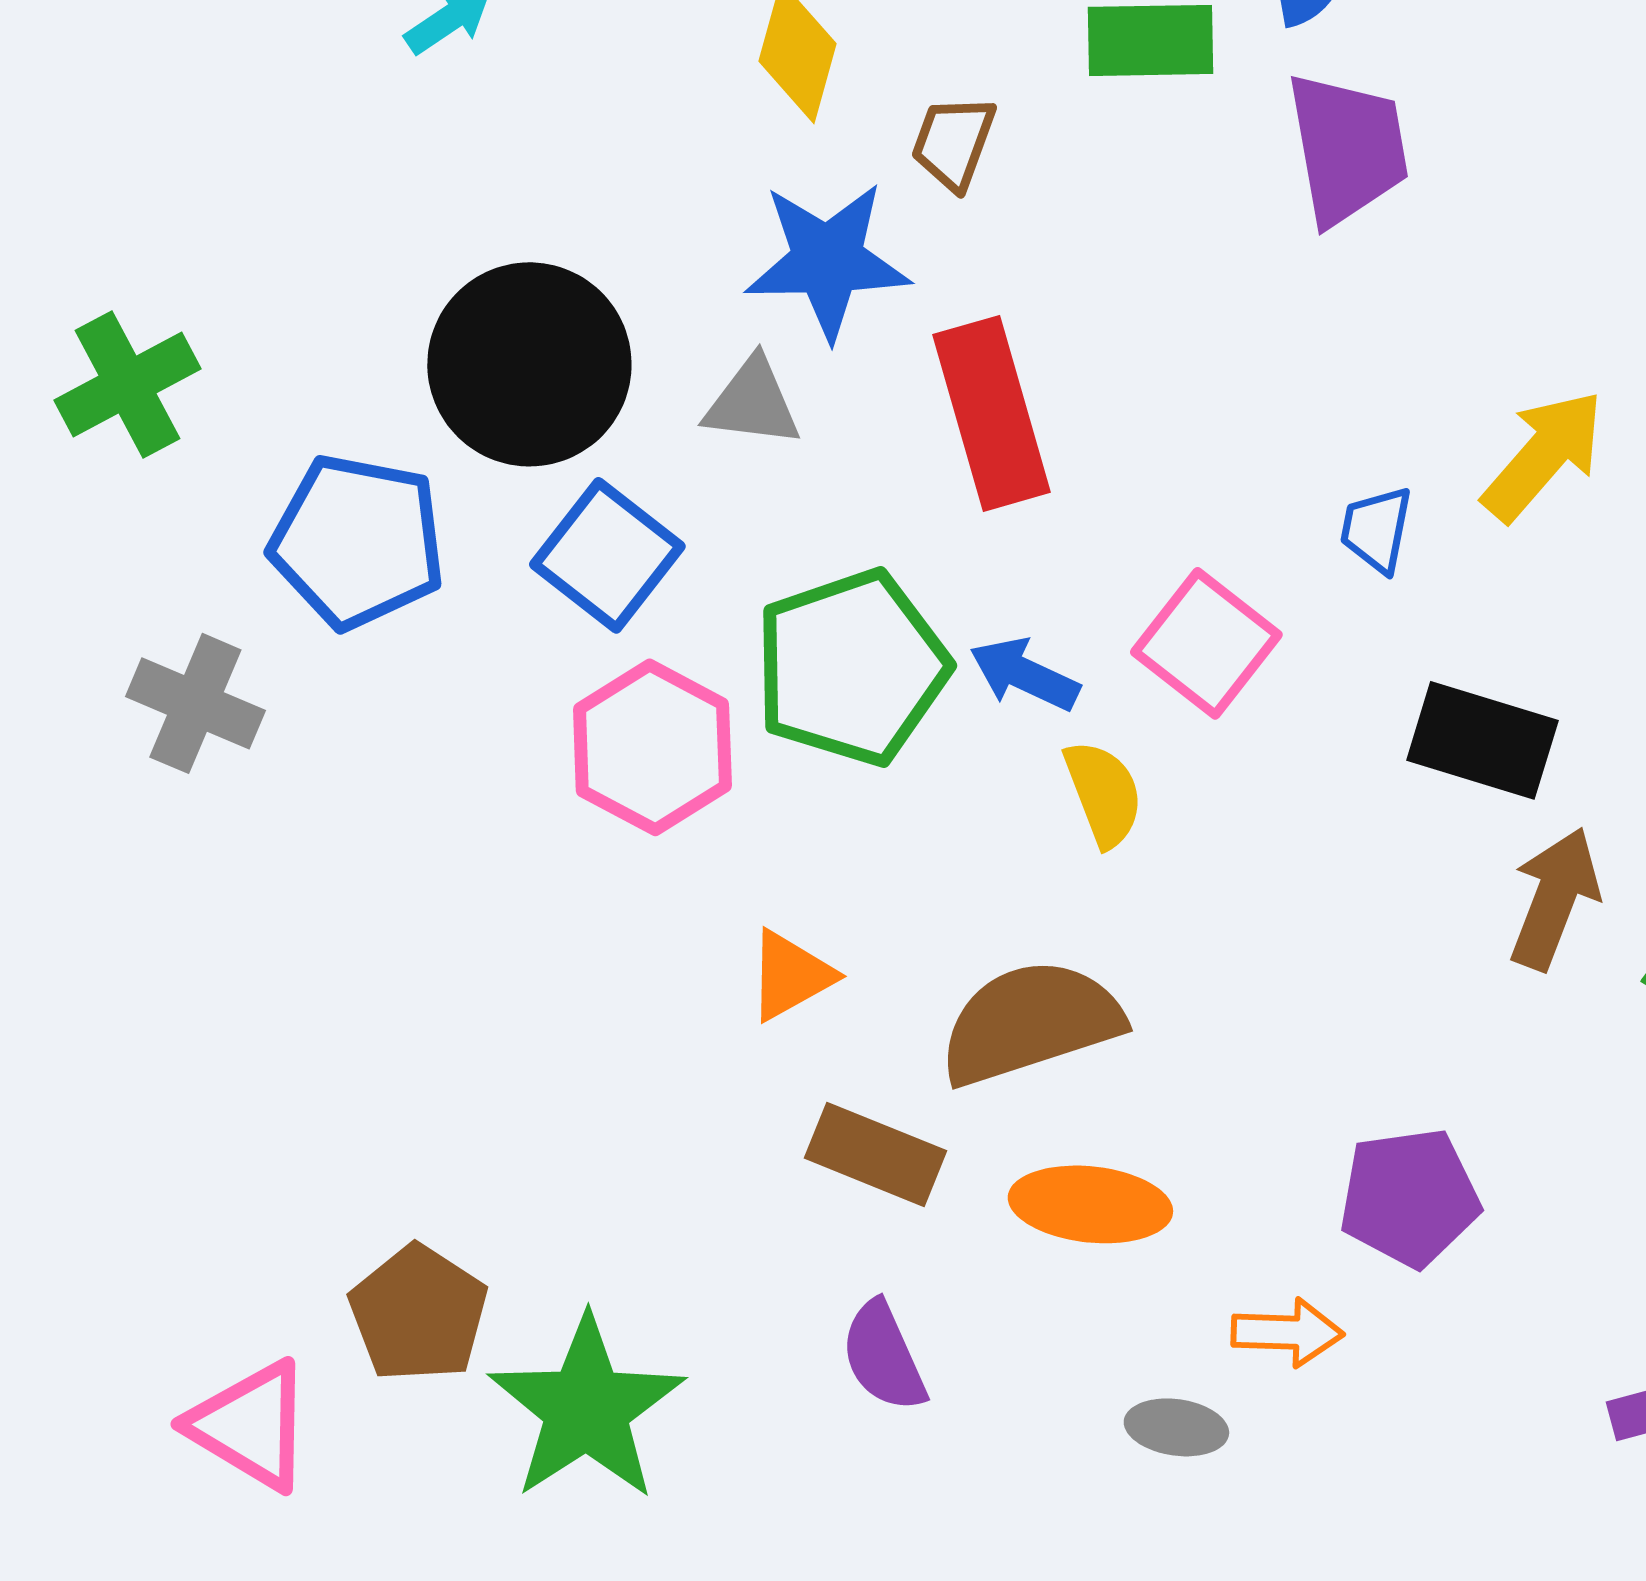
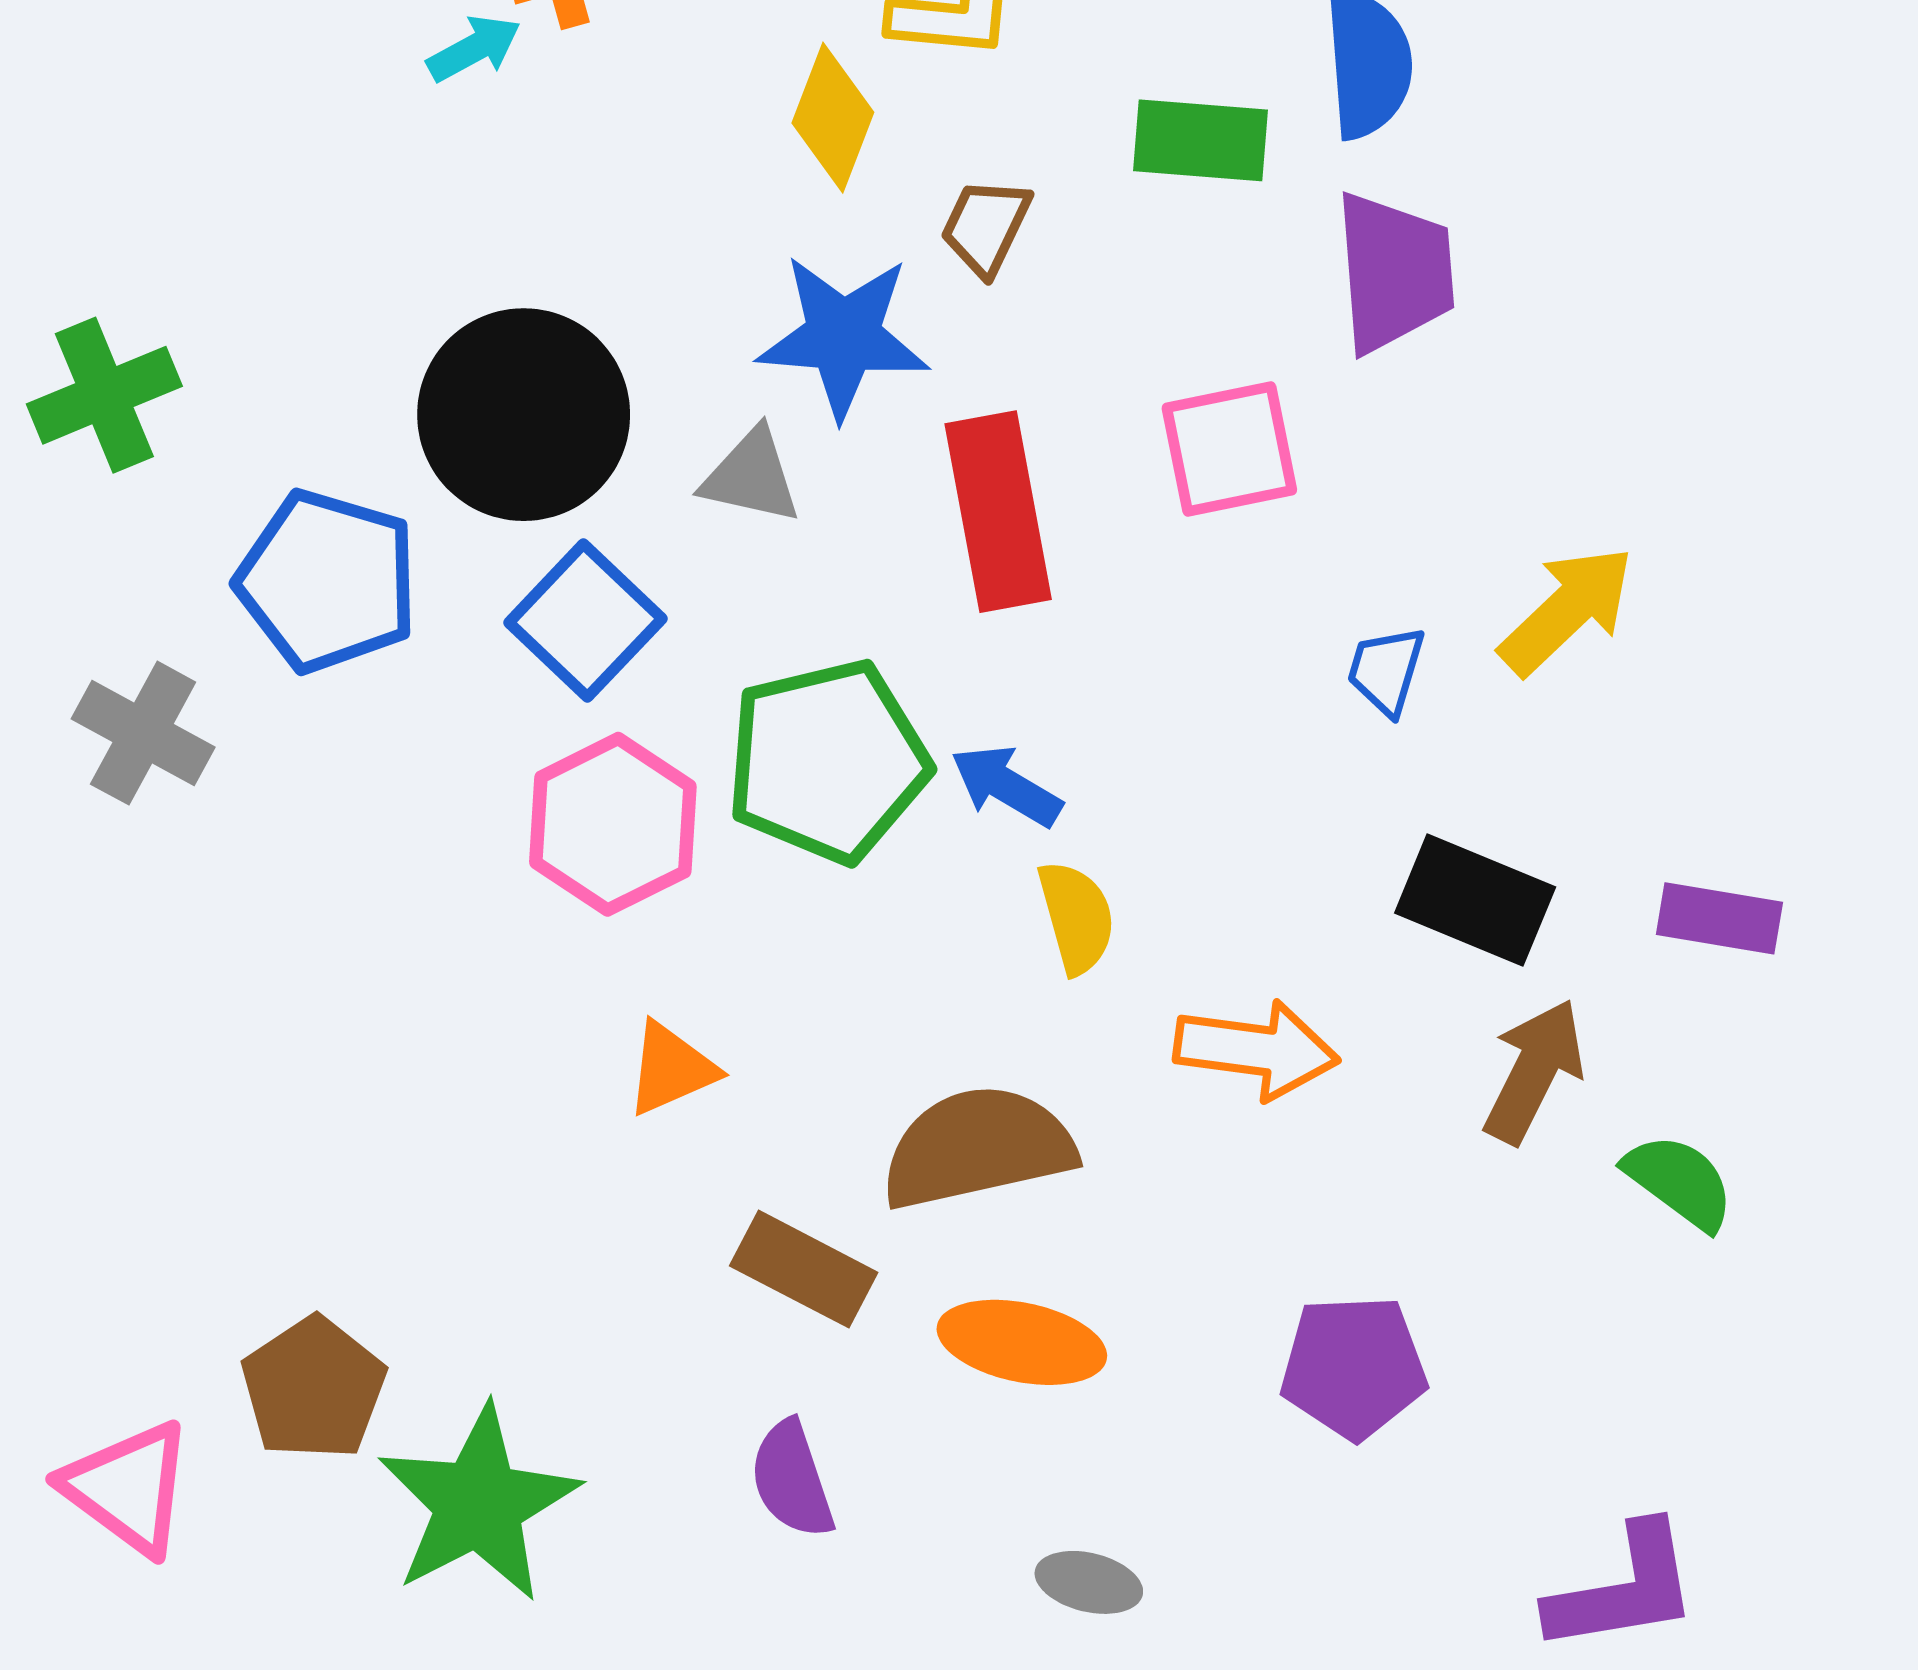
pink square: (1206, 643) -> (1229, 449), moved, turned 35
orange triangle: (790, 975) -> (671, 1069), moved
orange arrow: (1287, 1332) -> (1256, 1050), moved, size x1.4

